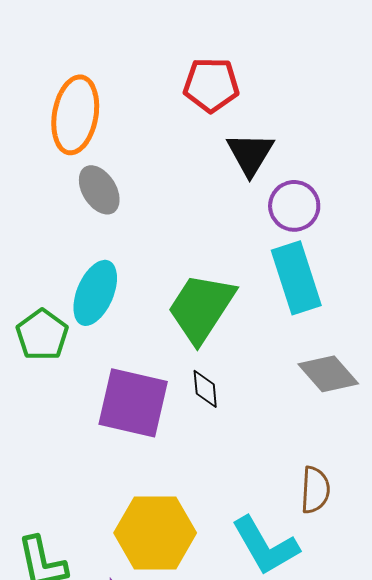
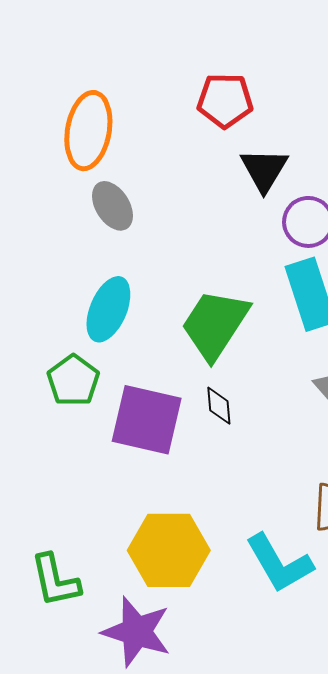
green pentagon: (42, 335) -> (73, 381), moved

